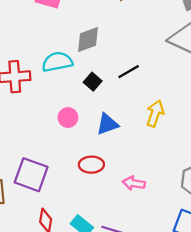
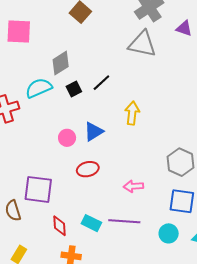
black square: (93, 82) -> (74, 89), moved, turned 35
pink circle: (68, 118) -> (67, 138), moved
pink arrow: (134, 183) -> (133, 186), moved

